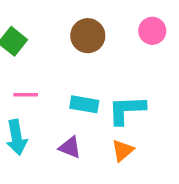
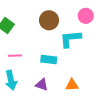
cyan L-shape: (127, 110) -> (70, 39), moved
orange triangle: (123, 150) -> (72, 85), turned 40

